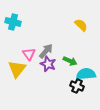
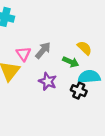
yellow semicircle: (81, 25) -> (84, 48), moved
purple star: (48, 64) -> (48, 81), moved

